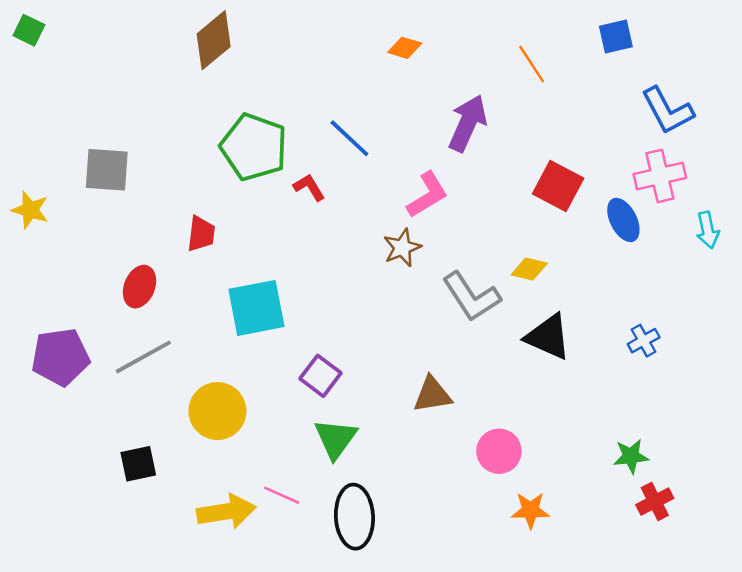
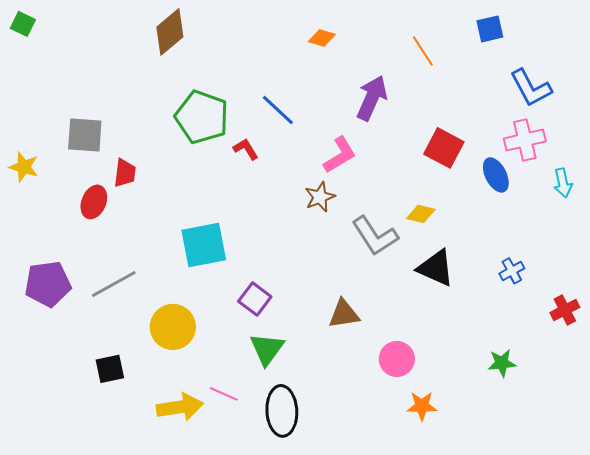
red trapezoid: (201, 234) -> (125, 173), moved
red ellipse: (140, 287) -> (94, 202), moved
red cross: (655, 502) -> (565, 310), moved

